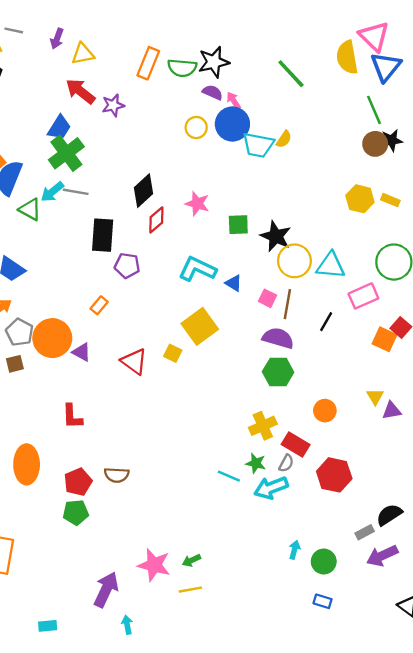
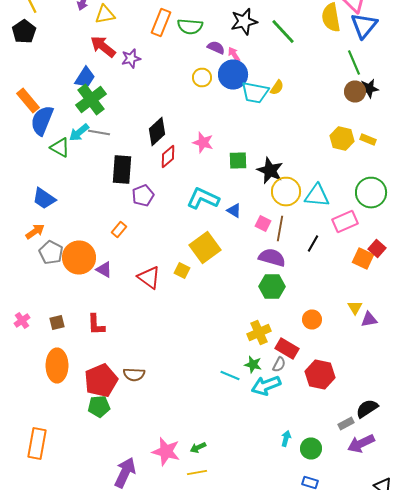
black star: (214, 62) -> (244, 22), moved
purple pentagon: (127, 266) -> (143, 196), turned -30
brown square: (15, 364) -> (57, 322), moved
red pentagon: (78, 482) -> (101, 380), size x1.4

